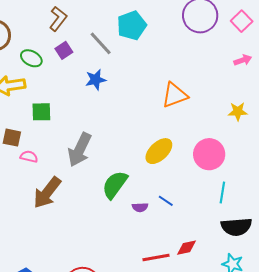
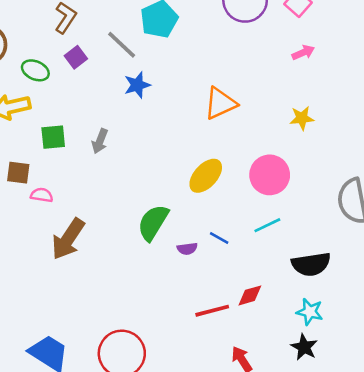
blue star: (96, 80) -> (137, 85), moved
gray arrow: (80, 150) -> (100, 141), moved, size x0.6
cyan line: (222, 193) -> (267, 225), moved, turned 60

